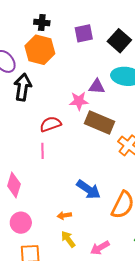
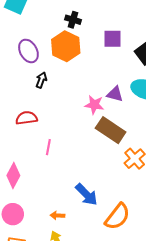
black arrow: (23, 87) -> (41, 80), size x0.6
red semicircle: (50, 124) -> (26, 118), moved

